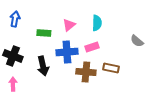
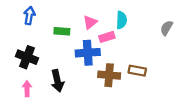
gray semicircle: (137, 41) -> (166, 28), moved, turned 80
pink rectangle: (92, 47) -> (107, 37), moved
black arrow: (43, 66) -> (57, 81), moved

